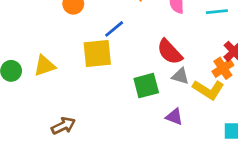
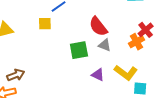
yellow square: (97, 53) -> (45, 24), size x0.6
yellow L-shape: (208, 90) -> (126, 73), moved

